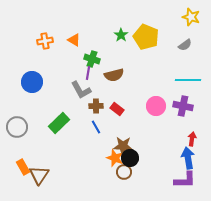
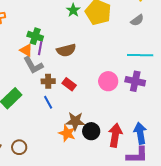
orange triangle: (74, 40) -> (26, 50), moved
green cross: (92, 59) -> (35, 36), moved
red arrow: (192, 139) -> (115, 135), moved, size x1.6
black circle: (130, 158) -> (91, 131), moved
brown circle: (124, 172) -> (19, 147), moved

